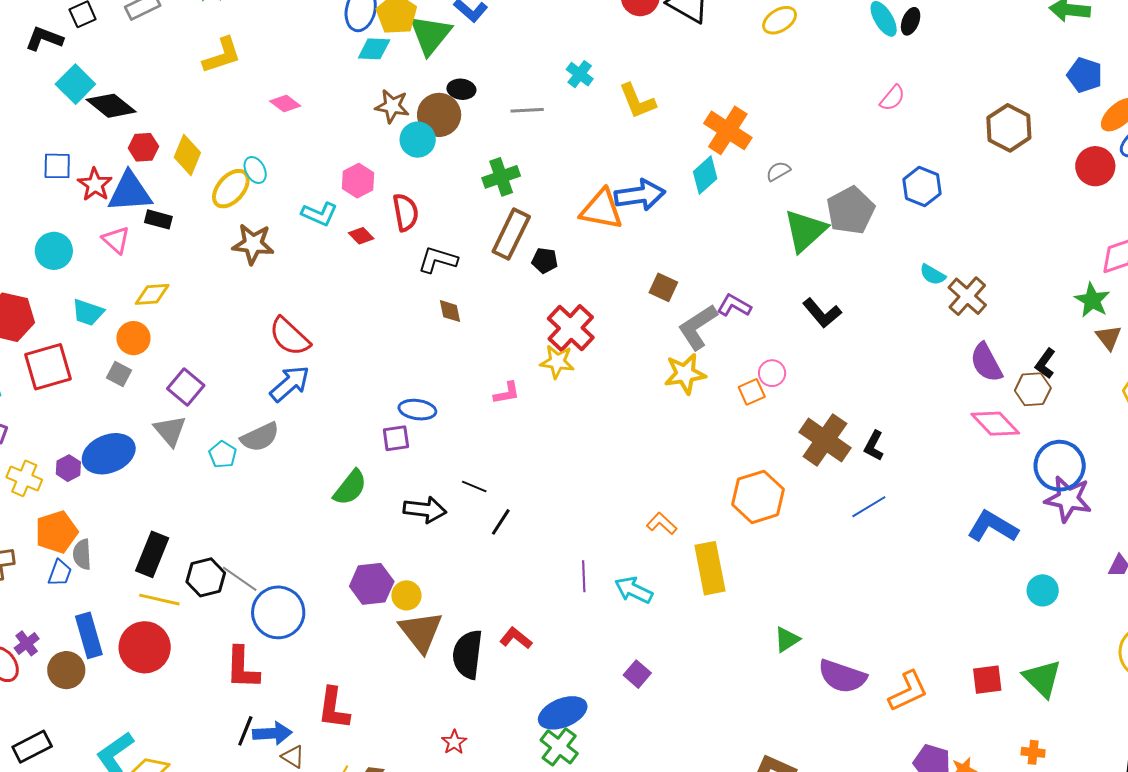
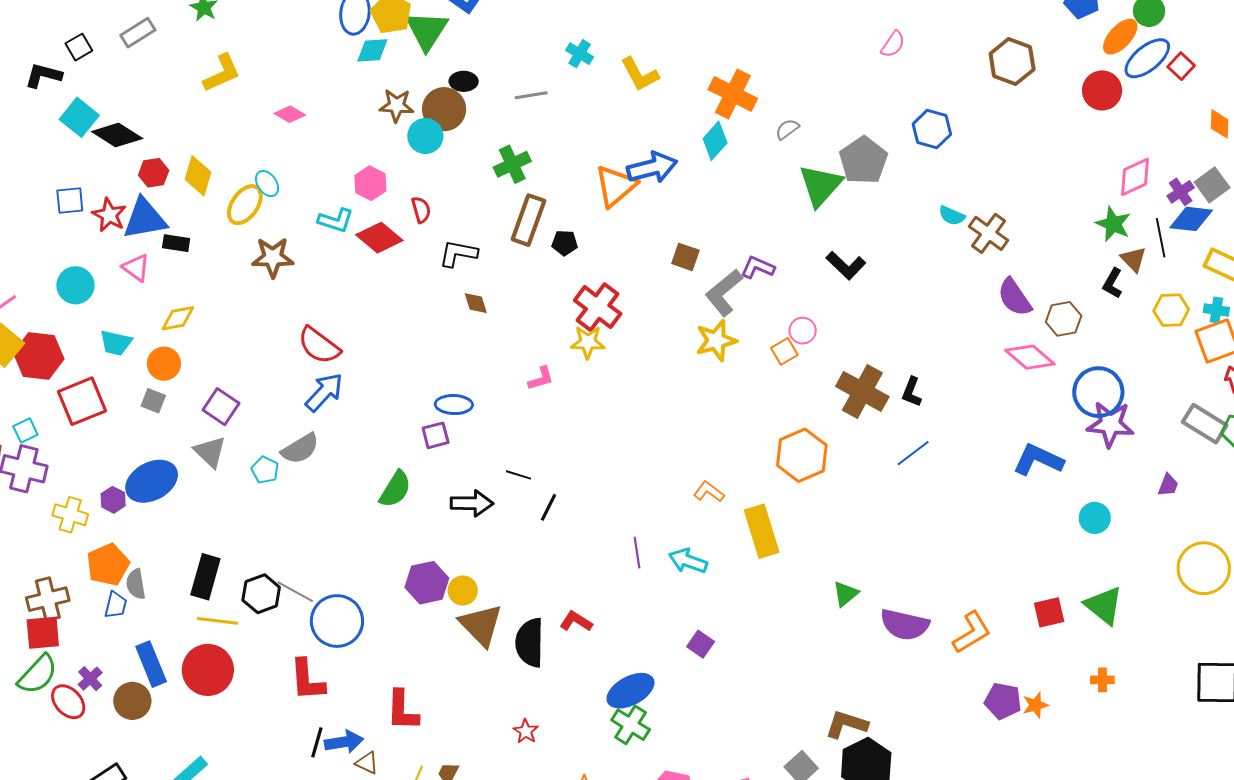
orange triangle: (602, 209) -> (616, 186), turned -45
red semicircle: (405, 212) -> (421, 210), size x0.7
red diamond: (361, 236) -> (379, 238), size x1.8
black L-shape: (1045, 363) -> (1113, 283), moved

